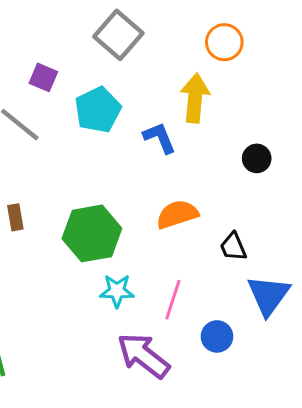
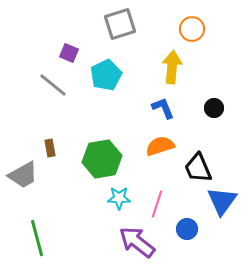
gray square: (118, 35) -> (120, 24), turned 32
blue L-shape: (160, 138) -> (163, 108), moved
black trapezoid: (233, 247) -> (198, 168), size x1.5

